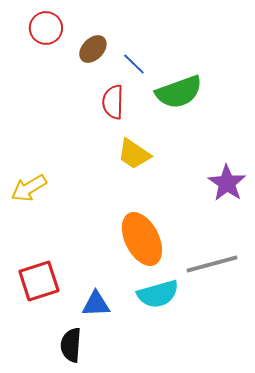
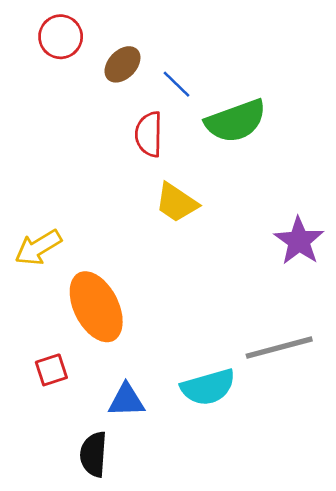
orange ellipse: (142, 239) -> (96, 307), moved
red square: (39, 281) -> (51, 370), size x0.6

